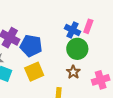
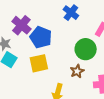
blue cross: (72, 30) -> (71, 13), moved

